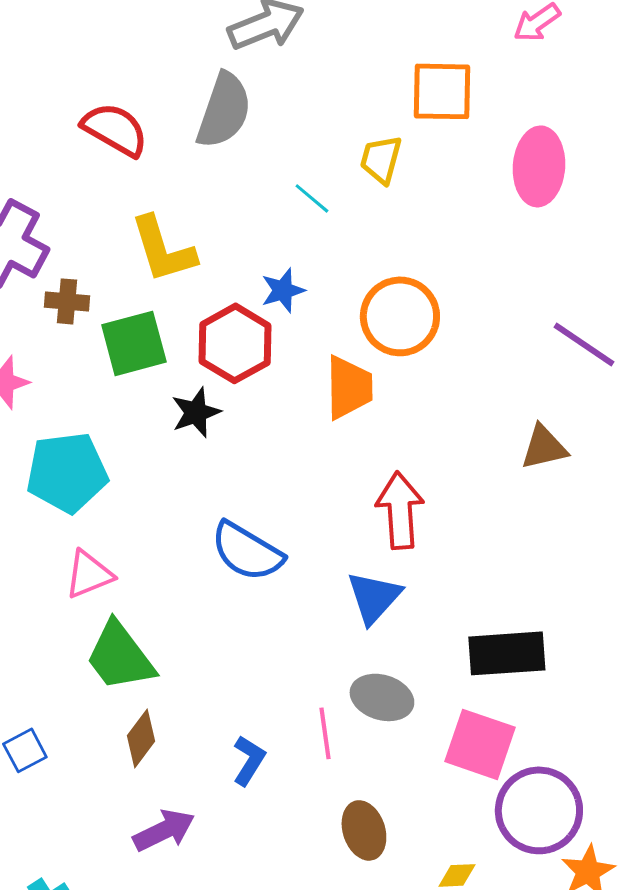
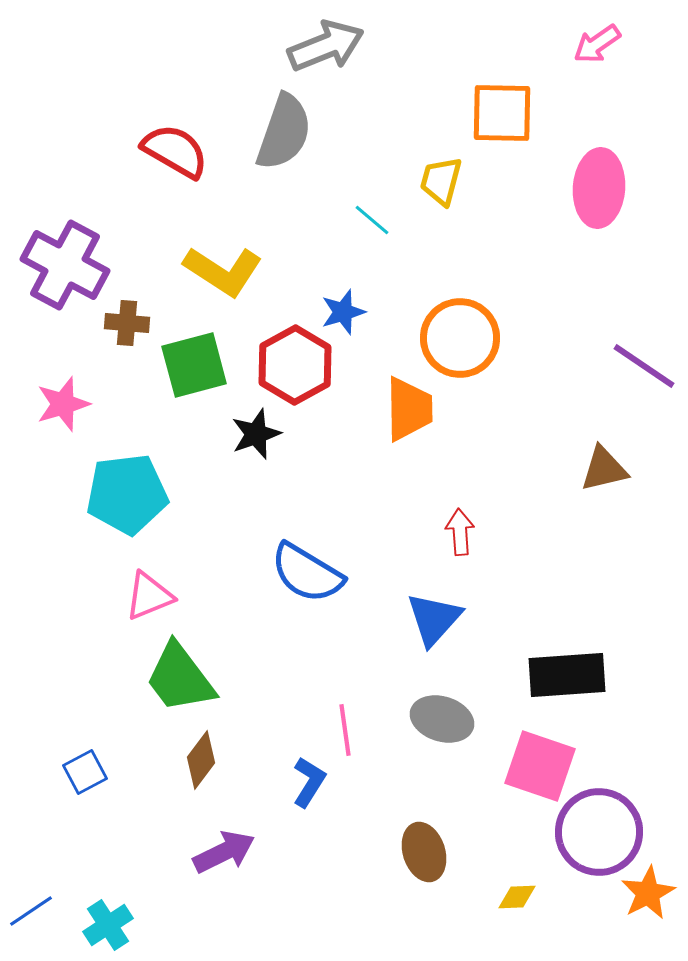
yellow L-shape: (163, 249) -> (223, 271), turned -40
red arrow: (400, 510) -> (460, 532), size x0.6
pink line: (325, 733) -> (345, 730), moved

